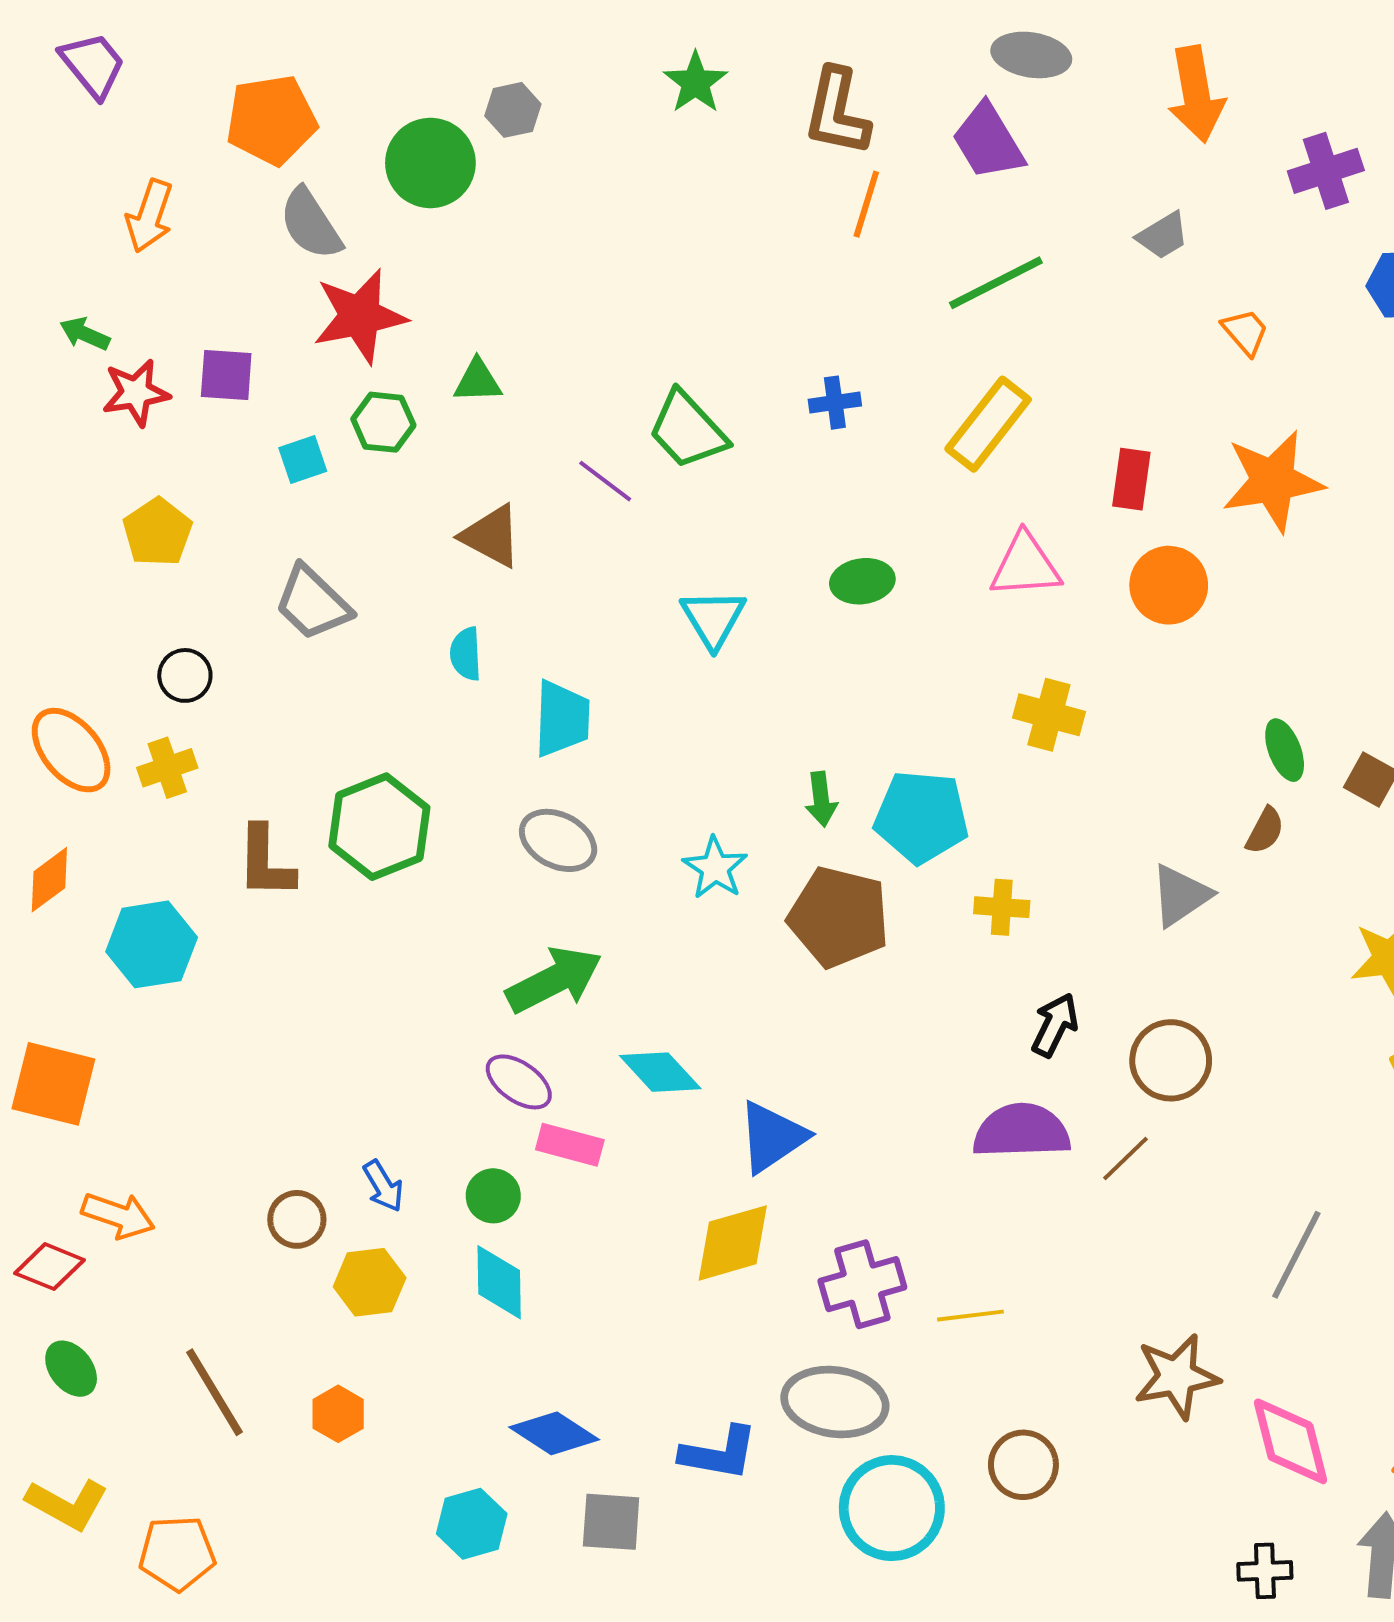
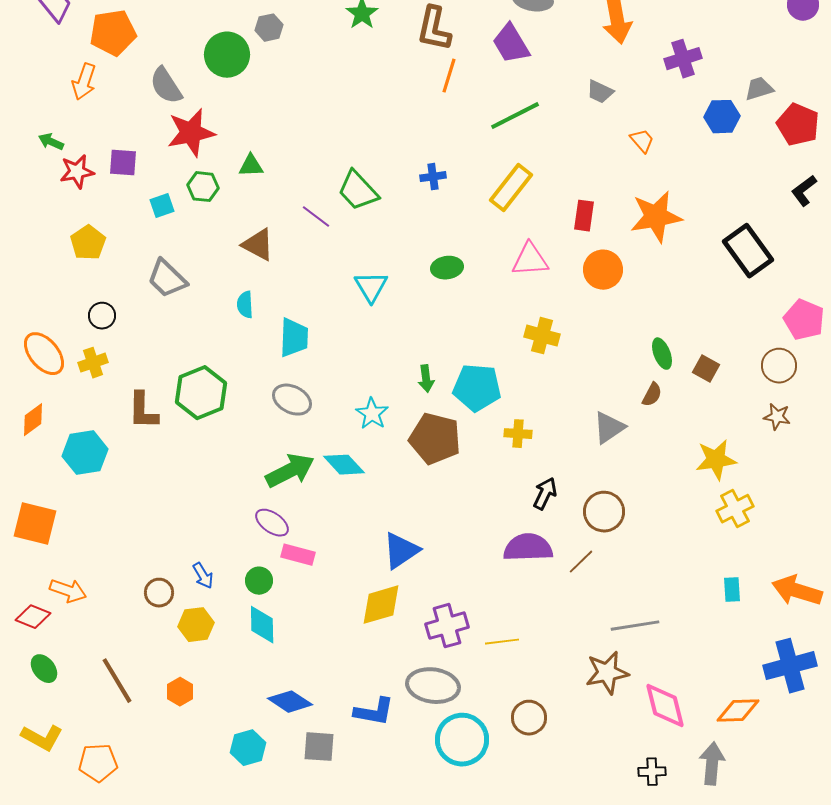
orange pentagon: (271, 120) -> (113, 33), moved
gray trapezoid: (1163, 236) -> (600, 92), turned 56
cyan diamond: (660, 1072) -> (344, 465), moved
gray line: (1296, 1255) -> (635, 626), moved, turned 54

